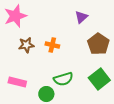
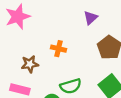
brown star: (26, 45) -> (30, 64), moved

